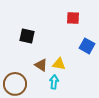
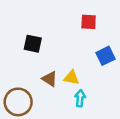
blue square: (87, 46) -> (106, 56), turned 35
cyan arrow: (54, 82) -> (80, 98), moved

